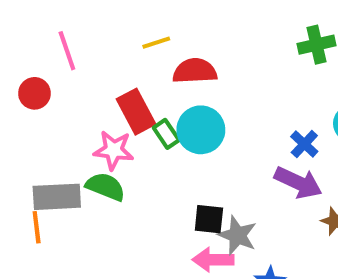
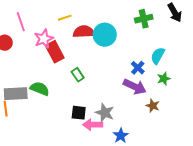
cyan circle: (201, 130) -> (105, 35), moved
green rectangle: (166, 134) -> (78, 75), moved
pink star: (114, 150) -> (44, 39), moved, turned -30
black square: (209, 219) -> (79, 113), moved

